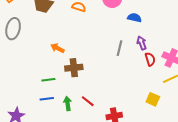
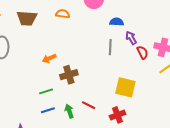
blue semicircle: (134, 18) -> (117, 22), moved
orange arrow: (57, 48) -> (49, 58), turned -40
yellow square: (153, 99) -> (125, 87), moved, size x1.5

